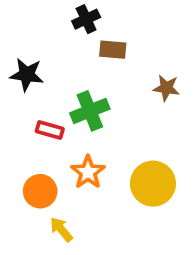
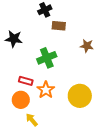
red rectangle: (50, 130) -> (26, 81), moved

